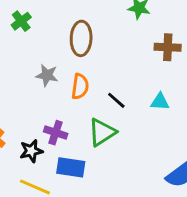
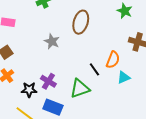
orange semicircle: (80, 86) -> (113, 60), moved
cyan triangle: (160, 102) -> (124, 77), turned -40

